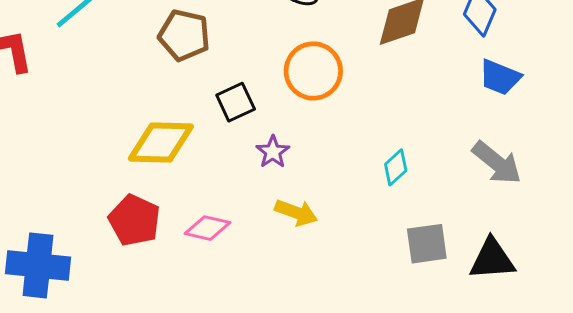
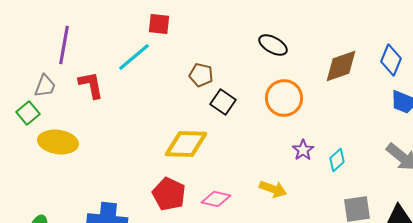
brown pentagon: (184, 35) -> (201, 75), size x0.7
black square: (236, 102) -> (223, 102), moved, turned -30
purple star: (273, 152) -> (303, 150), moved

